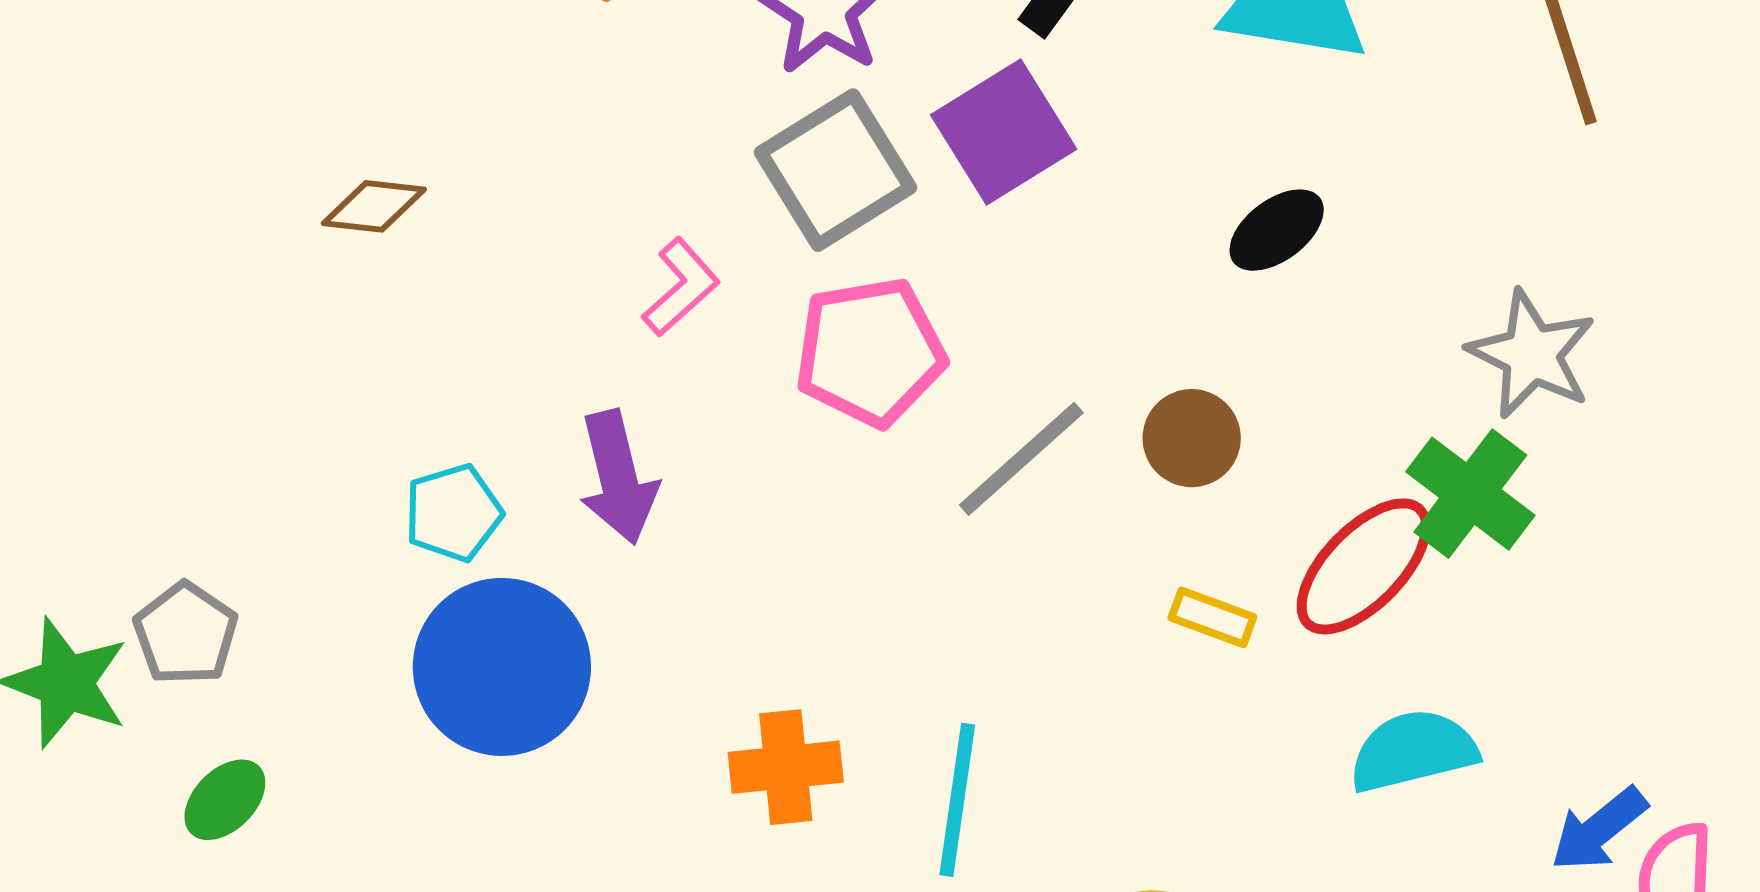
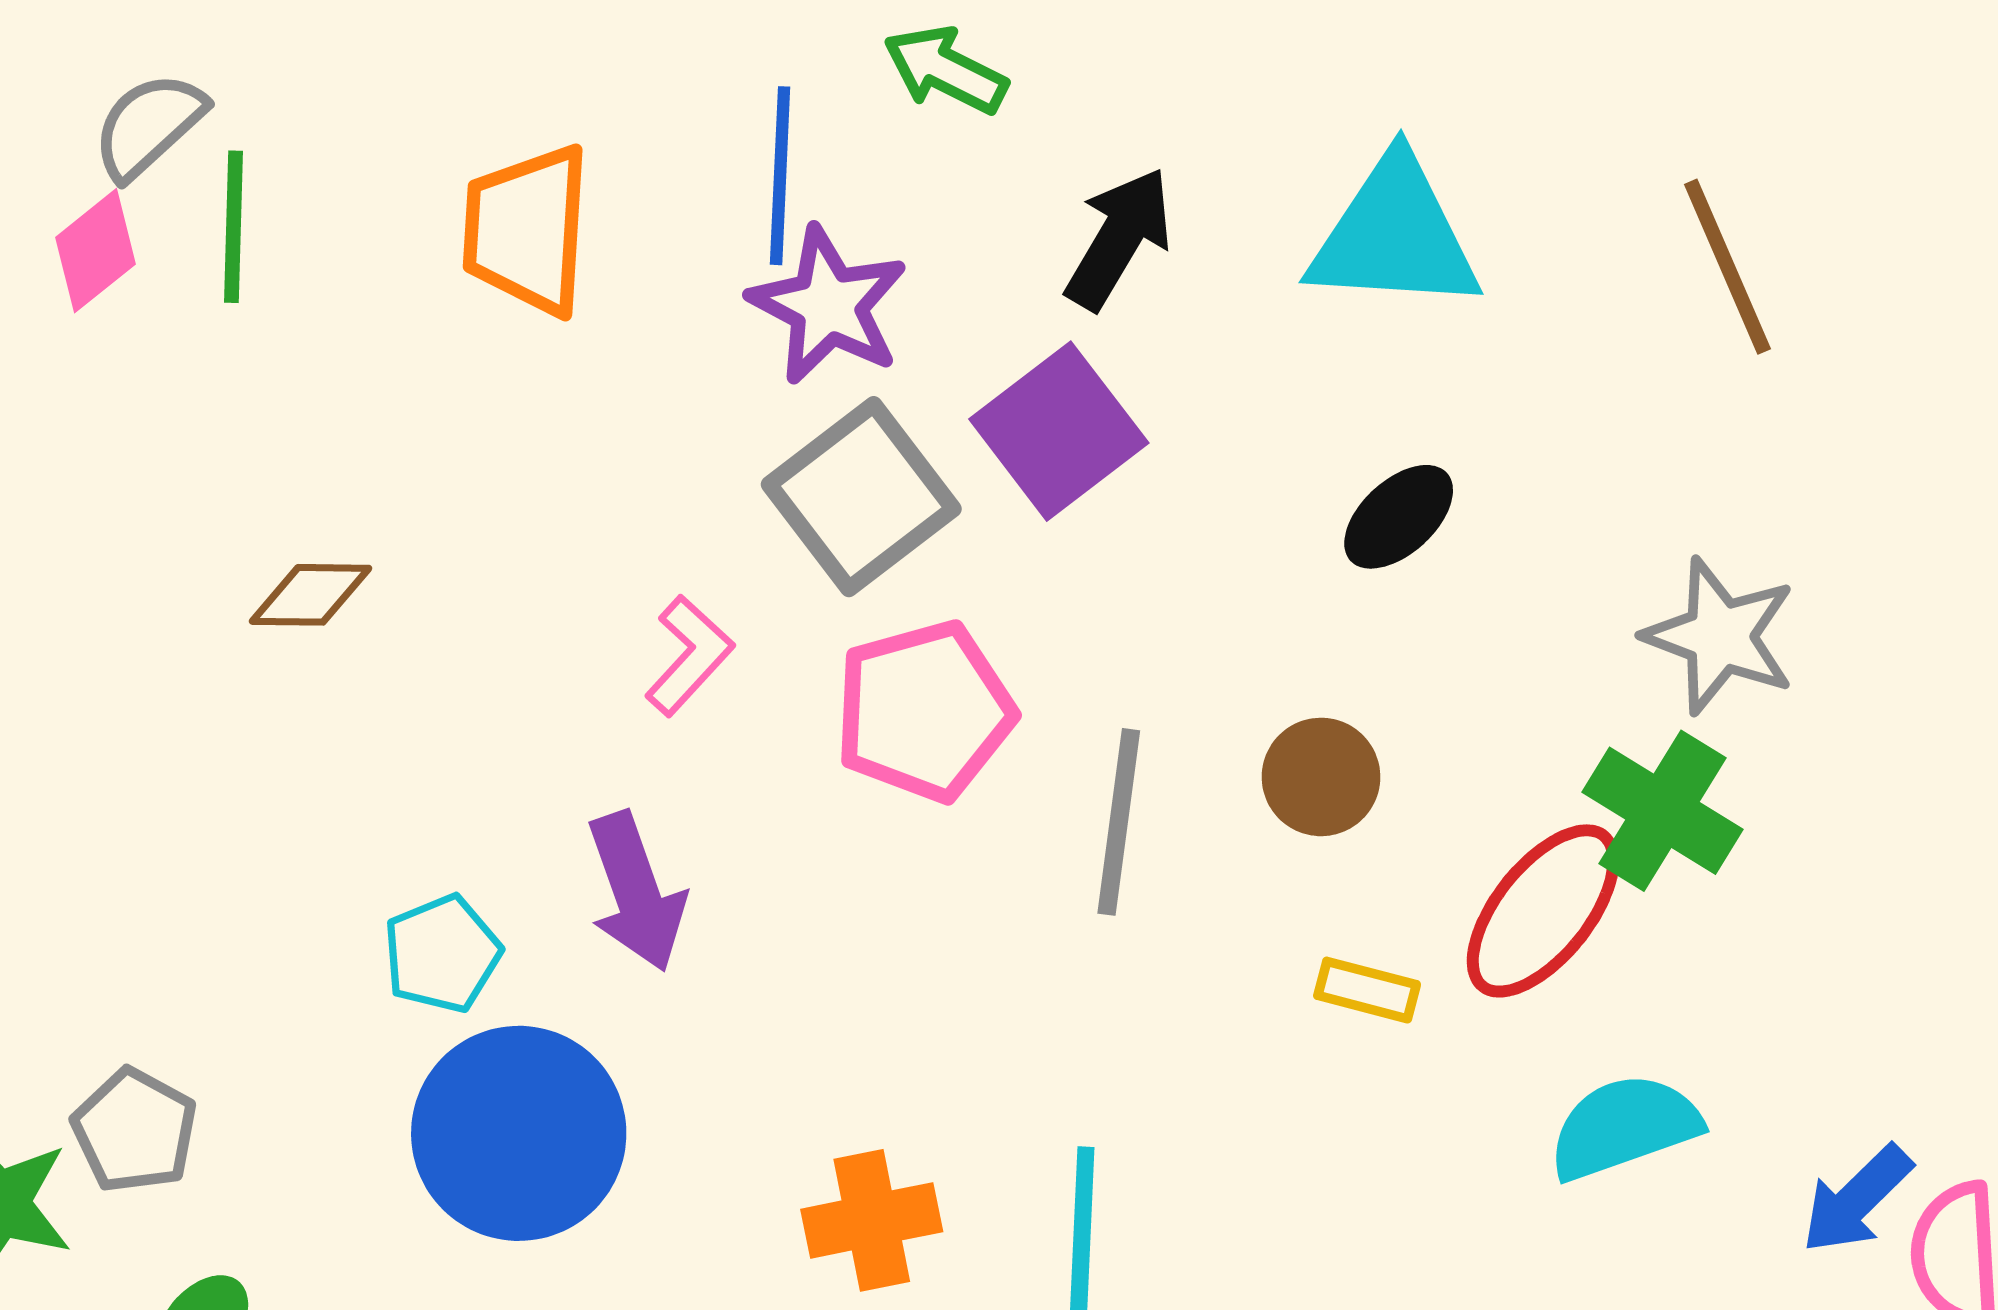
gray line: (1021, 459) -> (1119, 822), turned -35

